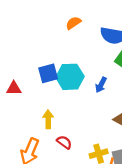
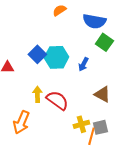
blue square: (48, 73) -> (37, 54), turned -30
red semicircle: (64, 142) -> (57, 100), moved, size x1.6

